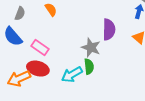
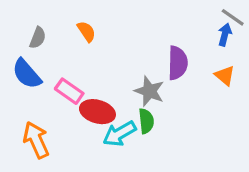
red ellipse: (38, 69) -> (97, 112), moved
orange arrow: (19, 79) -> (36, 140), turned 90

